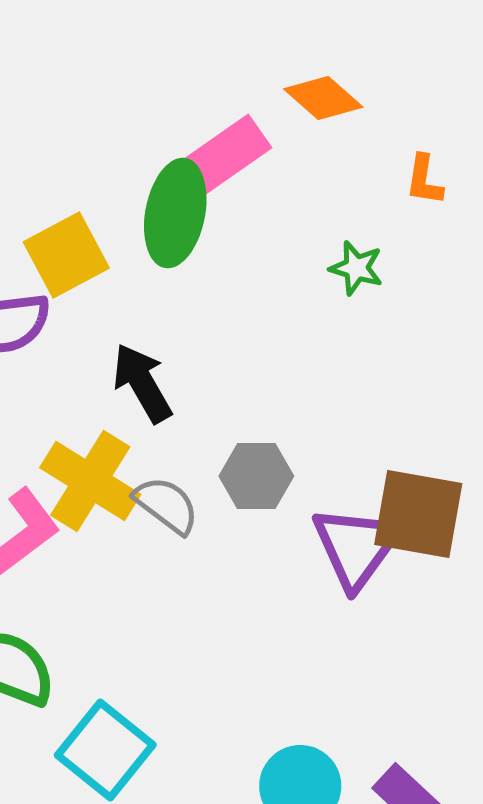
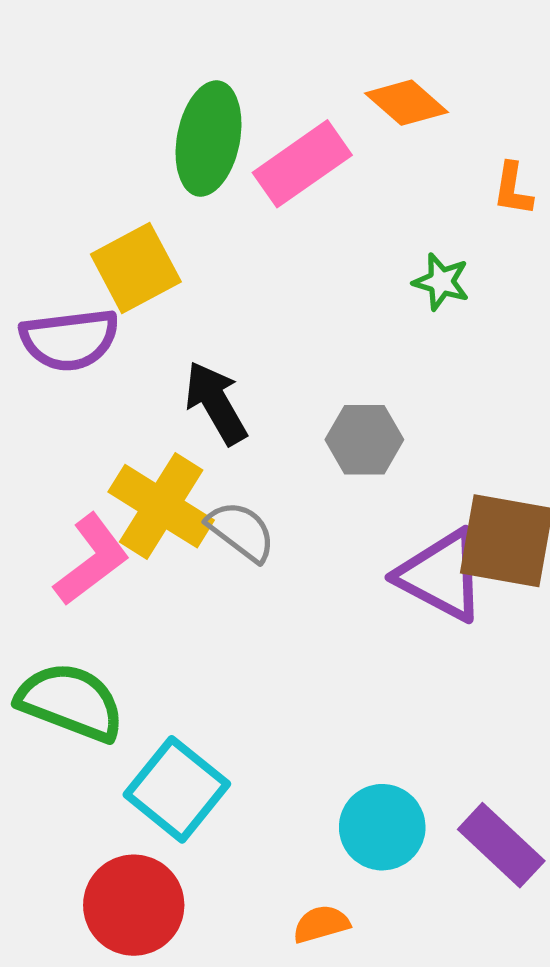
green ellipse: (175, 213) -> (208, 139), moved
gray hexagon: (256, 476) -> (364, 440), moved
purple triangle: (356, 547) -> (441, 576), turned -38

